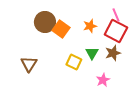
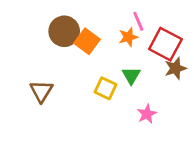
pink line: (116, 15) -> (138, 21), moved
brown star: (113, 53) -> (175, 68), moved

